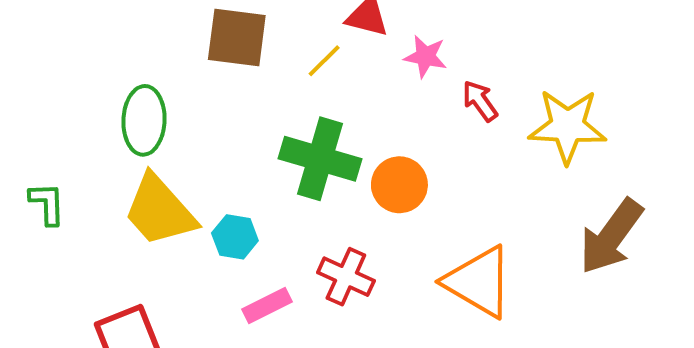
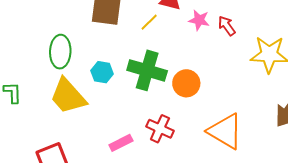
red arrow: (480, 101) -> (227, 26), moved
cyan hexagon: (235, 237) -> (102, 72), moved

